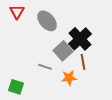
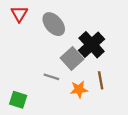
brown line: (83, 62) -> (101, 80), moved

